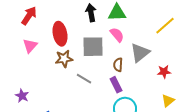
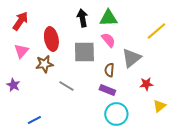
brown star: (64, 59) -> (44, 64), moved
red star: (164, 72) -> (146, 84), moved
gray line: (84, 79) -> (66, 86), moved
purple rectangle: (116, 85) -> (107, 90), turned -42
purple star: (22, 96) -> (13, 85), moved

